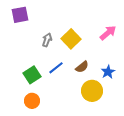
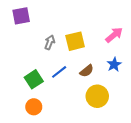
yellow square: (71, 39) -> (75, 41), turned 30
blue star: (108, 72) -> (114, 65), moved

